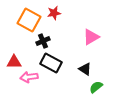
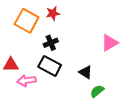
pink triangle: (91, 37) -> (110, 43), moved
black cross: (43, 41) -> (51, 43), moved

